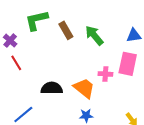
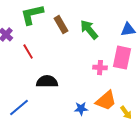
red line: (16, 63) -> (28, 52), moved
orange trapezoid: (84, 88) -> (106, 101), moved, turned 100

